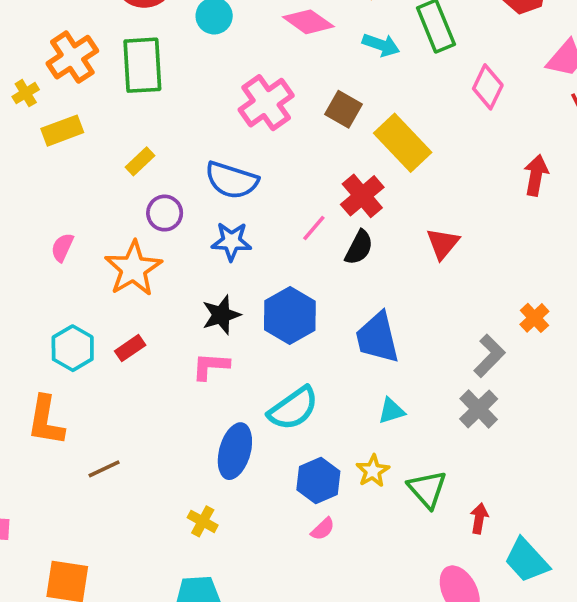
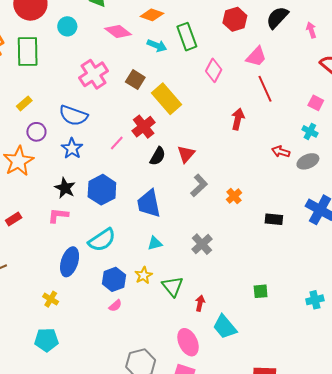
blue star: (231, 241) -> (72, 148), turned 30
black semicircle: (359, 248) -> (158, 156), moved
black star: (221, 315) -> (65, 188), turned -30
red rectangle: (130, 348) -> (14, 219), moved
gray L-shape: (489, 356) -> (199, 185), moved

